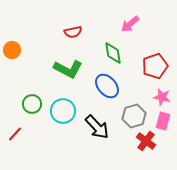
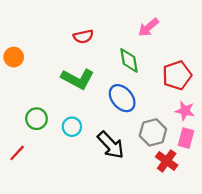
cyan circle: (63, 111) -> (72, 127), size x0.7

